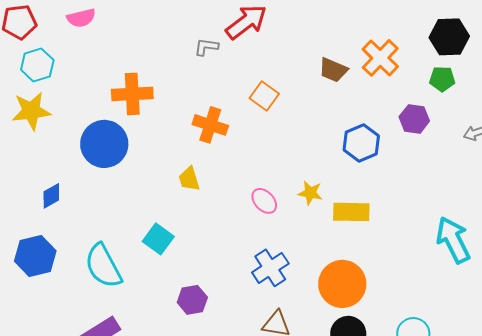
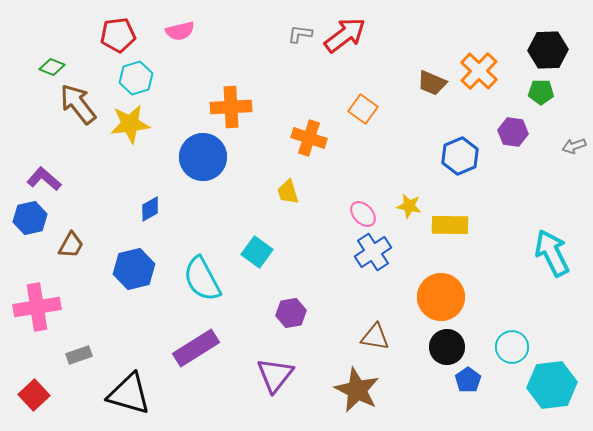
gray L-shape: (206, 47) -> (300, 34), moved
blue cross: (270, 268) -> (373, 252), moved

